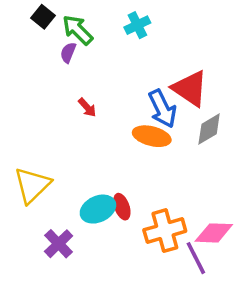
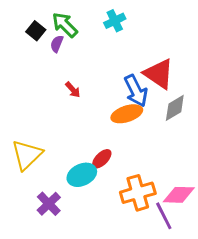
black square: (43, 17) -> (36, 31), moved
orange ellipse: (152, 136) -> (127, 114), turned -32
red ellipse: (122, 207) -> (102, 159), moved, turned 65

